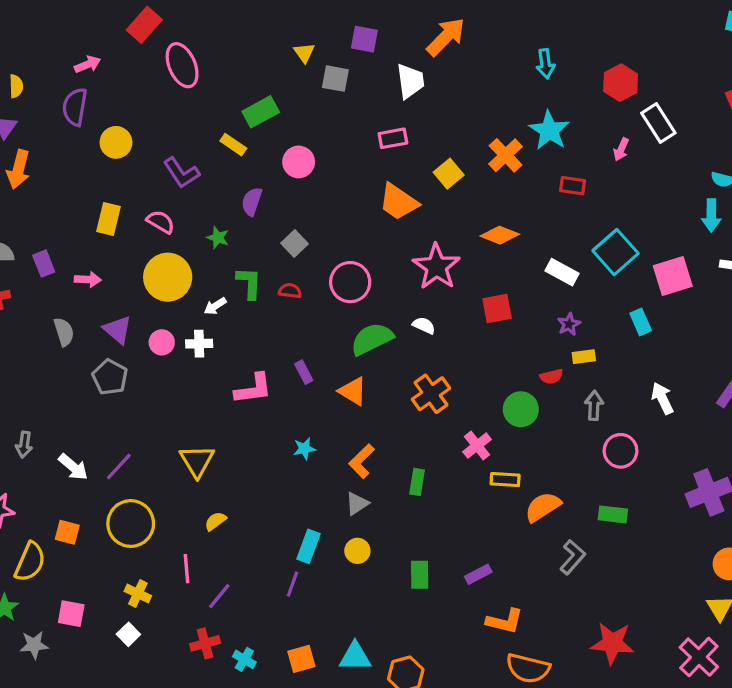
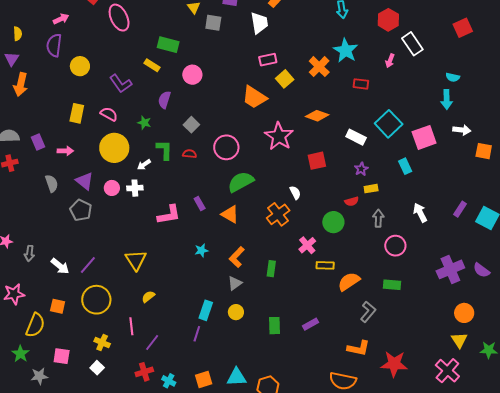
green rectangle: (261, 112) -> (168, 45), turned 45
pink rectangle: (393, 138) -> (268, 60), moved
white semicircle: (424, 325) -> (295, 193), moved, turned 40
orange L-shape: (505, 621) -> (358, 348), moved

